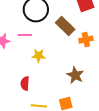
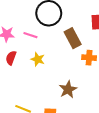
red semicircle: (25, 83) -> (11, 58), moved

